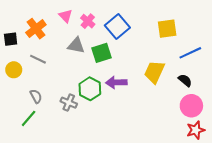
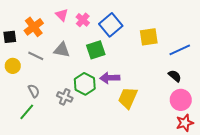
yellow square: (167, 29) -> (149, 37), moved
gray triangle: (76, 45) -> (62, 50), moved
yellow trapezoid: (154, 72) -> (128, 98), moved

